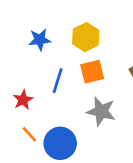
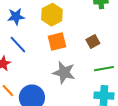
blue line: (58, 81) -> (18, 45), moved, turned -60

